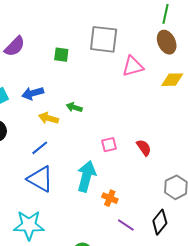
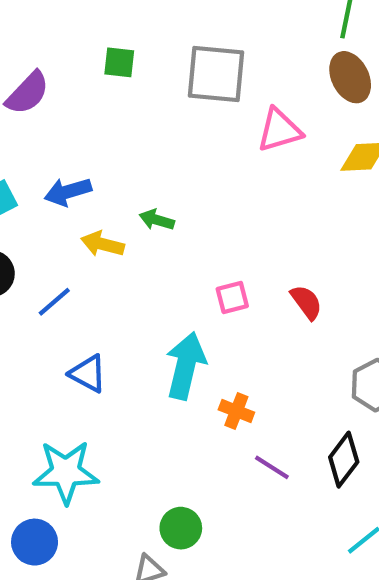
green square: (61, 55) -> (119, 62), moved
blue line: (40, 148) -> (54, 302), moved
blue triangle: (40, 179) -> (88, 374), size x0.7

